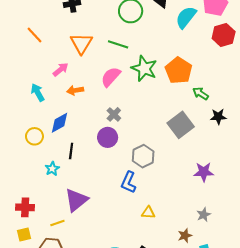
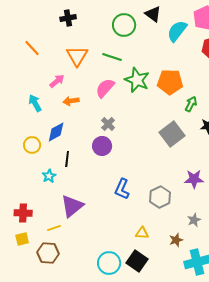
orange pentagon: (179, 71) -> (170, 82), turned -30
green arrow: (201, 94) -> (191, 104), turned 84
gray hexagon: (143, 156) -> (160, 197), moved
yellow triangle: (148, 213) -> (142, 233), moved

